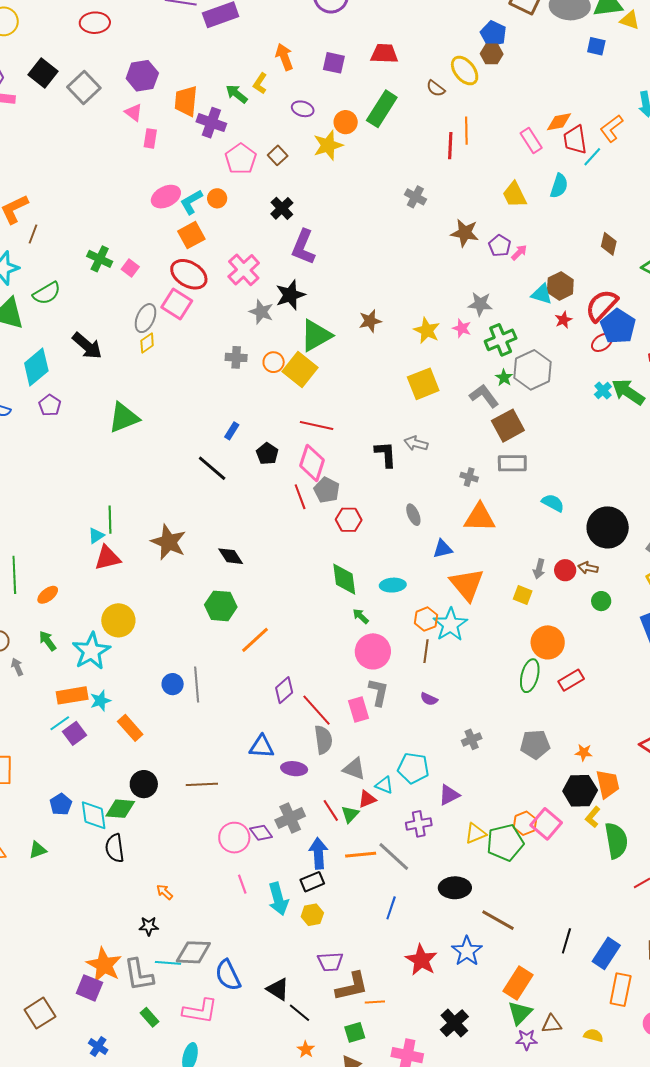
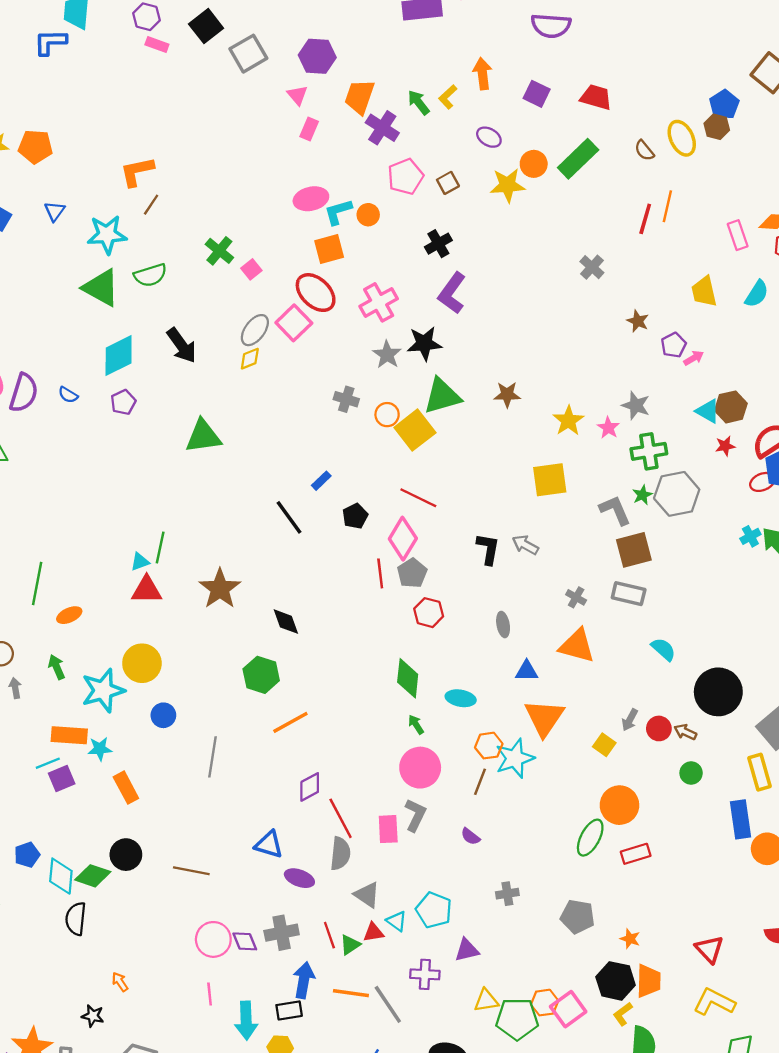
brown star: (465, 233) -> (638, 321), size x0.7
blue circle: (173, 684) -> (163, 715), moved

